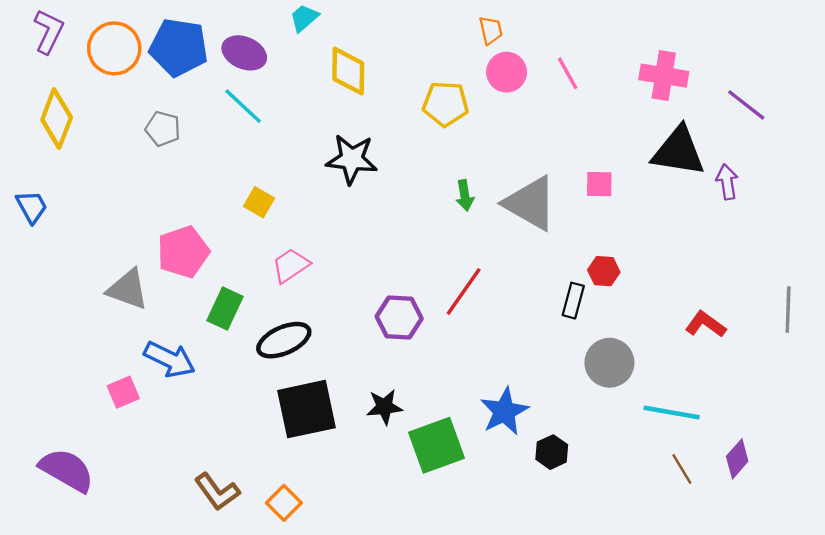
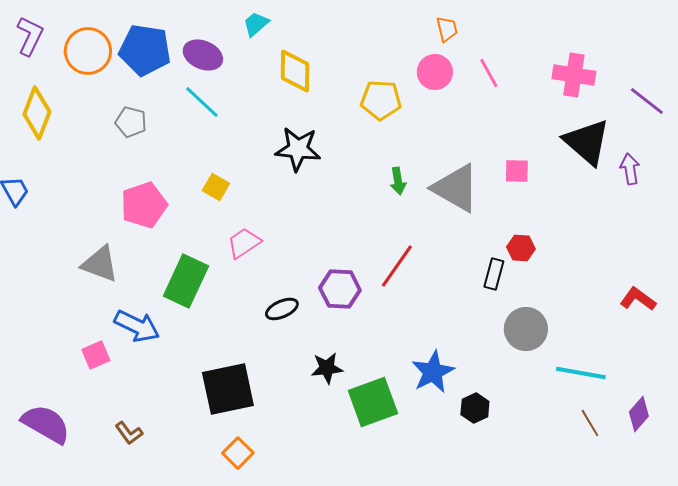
orange trapezoid: (491, 30) -> (447, 29), moved
black triangle: (678, 151) -> (587, 142), turned 32
pink pentagon: (183, 252) -> (144, 205), moved
green rectangle: (225, 308) -> (186, 281), size x1.4
red L-shape: (706, 324) -> (638, 299), moved
black ellipse: (284, 340) -> (282, 309), moved, size x0.7
black square: (306, 409) -> (228, 389), moved
brown L-shape: (217, 492) -> (129, 433), moved, size x0.7

